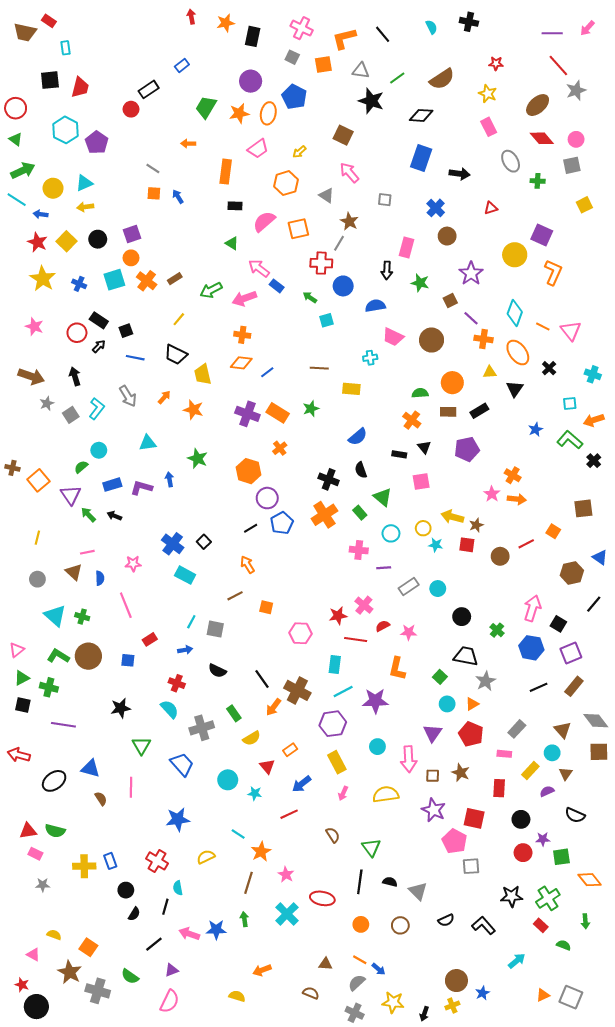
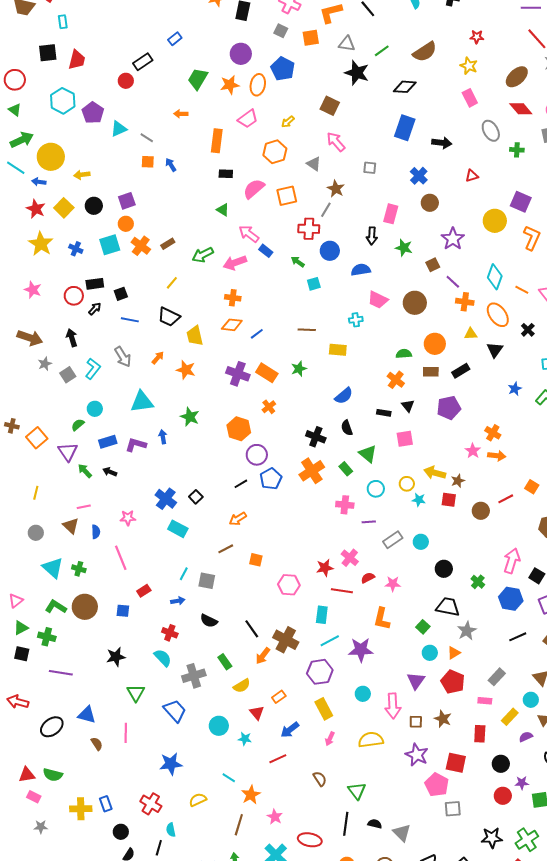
cyan triangle: (84, 183) -> (119, 129), moved
yellow circle: (53, 188) -> (51, 157), size x1.4
black rectangle: (99, 320) -> (95, 284), turned -42
cyan triangle: (148, 443) -> (142, 402), size x1.4
orange arrow: (247, 565) -> (238, 519), turned -90

